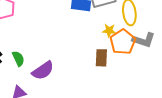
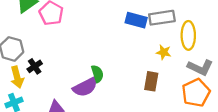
orange pentagon: (123, 42) -> (196, 93), moved
green semicircle: (18, 59) -> (97, 74), moved

